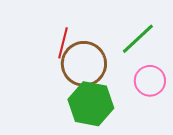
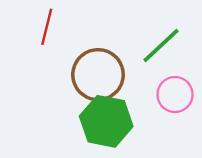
red line: (63, 43) -> (47, 27), moved

